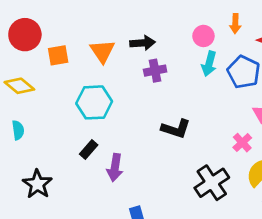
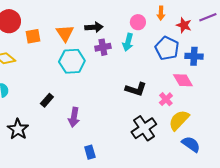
cyan arrow: (209, 64) -> (128, 42), moved
cyan hexagon: (94, 102) -> (72, 61), moved
black L-shape: (176, 129) -> (136, 89), moved
black rectangle: (89, 149) -> (47, 100), moved

